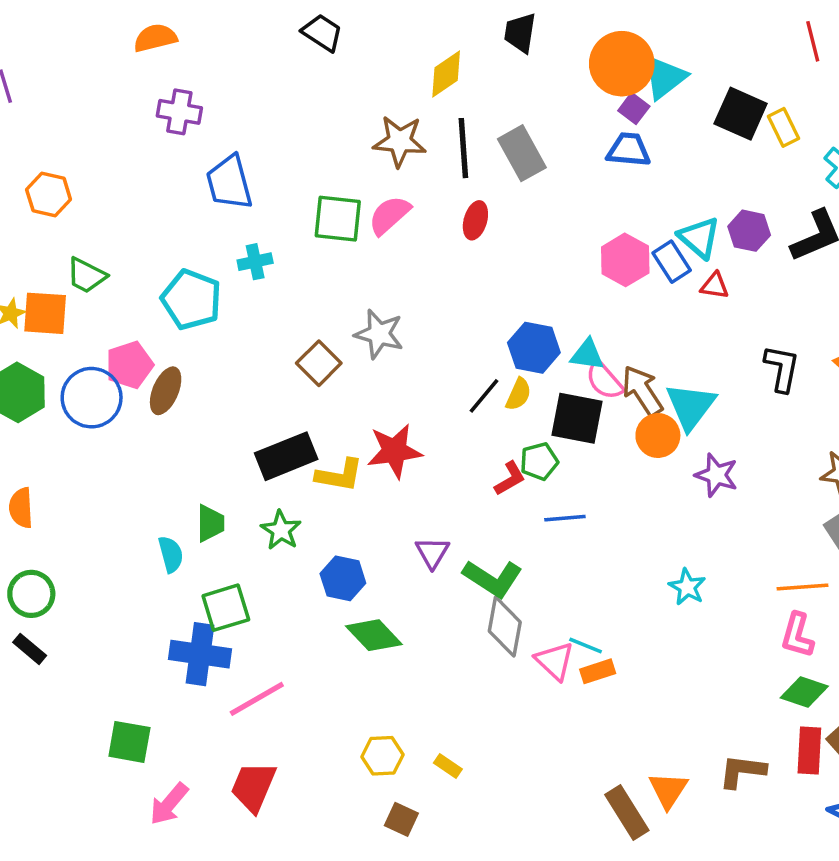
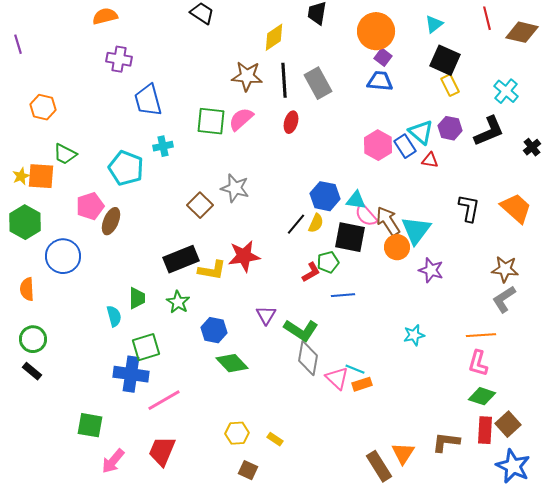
cyan triangle: (665, 77) -> (434, 24), moved, size x0.7
yellow rectangle: (784, 127) -> (450, 85), moved
blue circle: (92, 398) -> (63, 256), moved
cyan star: (687, 587) -> (414, 335), turned 30

